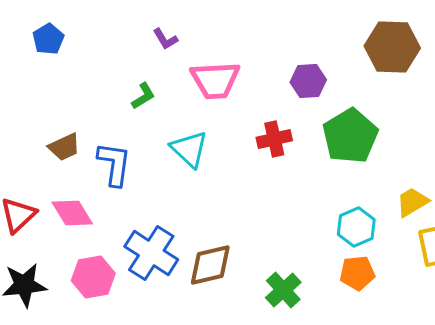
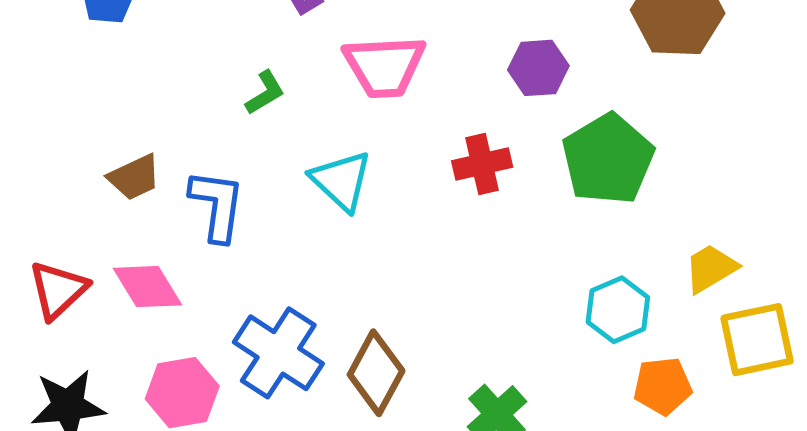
brown diamond: (210, 265) -> (376, 373), turned -48
orange pentagon: (357, 273) -> (663, 386), moved

